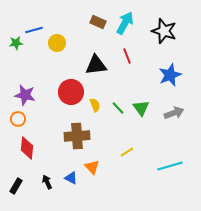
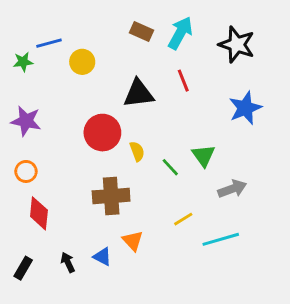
purple star: (25, 95) -> (26, 121), moved
green line: (118, 108) -> (170, 167), moved
gray arrow: (174, 113) -> (232, 189), moved
cyan line: (170, 166) -> (221, 239), moved

